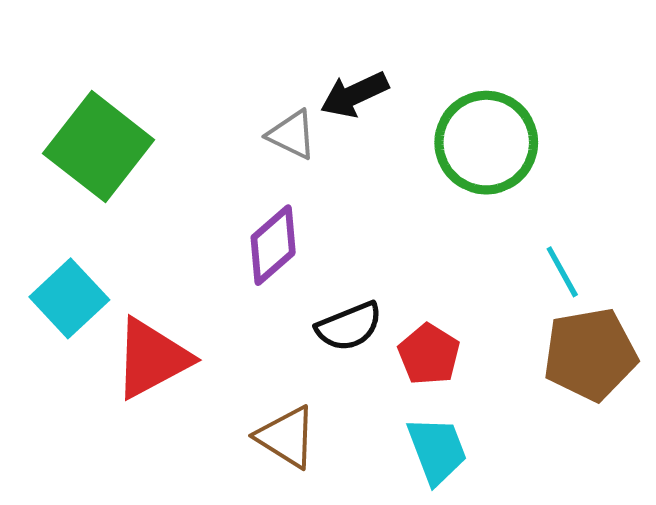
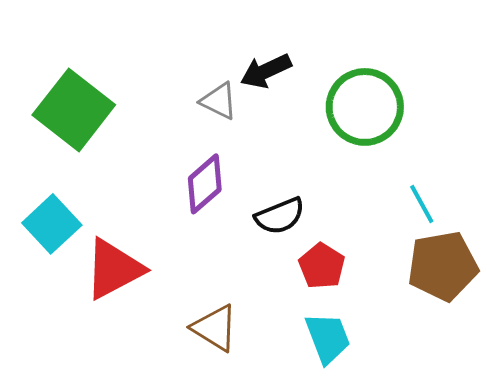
black semicircle: (349, 326) -> (280, 216), moved

